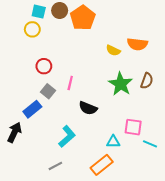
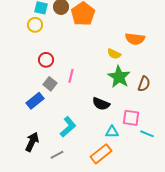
yellow semicircle: (113, 50) -> (114, 54), moved
brown semicircle: (147, 81) -> (144, 84), moved
black semicircle: (88, 108) -> (101, 104), moved
black arrow: (14, 132) -> (32, 142), moved

